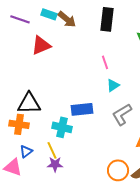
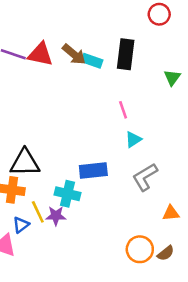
cyan rectangle: (49, 14) -> (92, 61), moved
red triangle: (41, 45) -> (40, 54), moved, turned 35
yellow line: (52, 150) -> (38, 212), moved
purple star: (55, 164) -> (56, 216), moved

